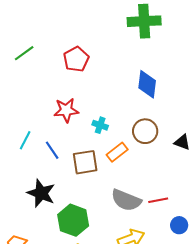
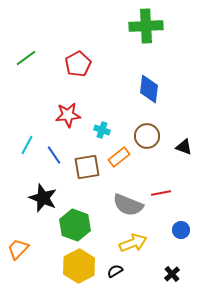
red line: (158, 200) -> (161, 193), moved

